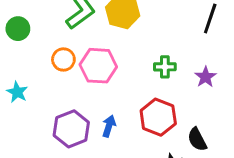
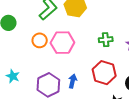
cyan star: (17, 92) -> (13, 76), moved

